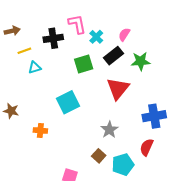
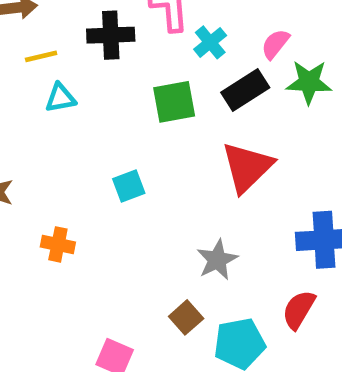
green star: (141, 61) -> (309, 82), moved
cyan square: (68, 102) -> (129, 186), size x0.6

